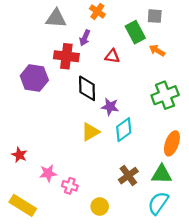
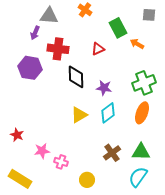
gray square: (155, 16) -> (149, 15), moved
purple arrow: (85, 38) -> (35, 33), moved
red triangle: (112, 56) -> (98, 49), turned -32
purple star: (110, 107) -> (104, 88), moved
orange ellipse: (172, 143) -> (142, 113), moved

